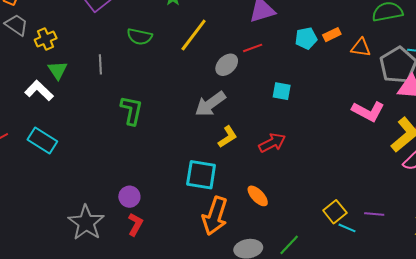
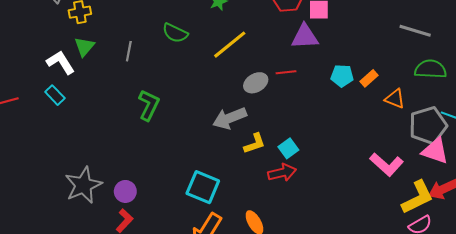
orange rectangle: (332, 35) -> (369, 78), turned -30
cyan square: (282, 91) -> (288, 148), moved, turned 30
yellow L-shape: (228, 137) -> (255, 144), moved
cyan rectangle: (42, 140) -> (55, 95), moved, size x0.7
gray star: (86, 223) -> (83, 185), moved

